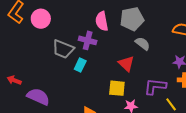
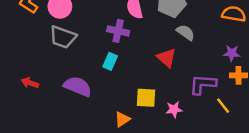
gray trapezoid: (63, 49) -> (63, 37), moved
yellow square: (117, 88) -> (146, 98), moved
purple semicircle: (38, 97) -> (78, 86), moved

